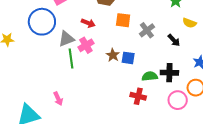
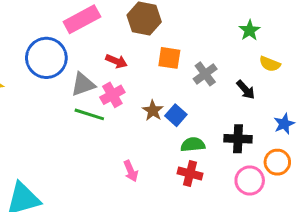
blue square: (128, 58) -> (176, 115), turned 32
green line: (71, 59) -> (89, 114), turned -66
green semicircle: (150, 76) -> (193, 145), moved
pink arrow: (58, 99) -> (131, 171), moved

